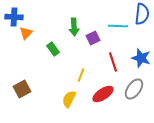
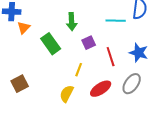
purple square: (93, 38) -> (89, 43), moved
green rectangle: (53, 49) -> (51, 44), size x1.5

